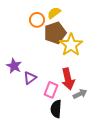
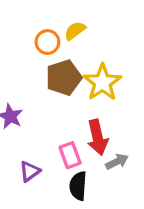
brown pentagon: (55, 33) -> (64, 78), moved
purple triangle: (30, 78) -> (30, 171), moved
pink rectangle: (51, 90) -> (70, 155), turned -42

